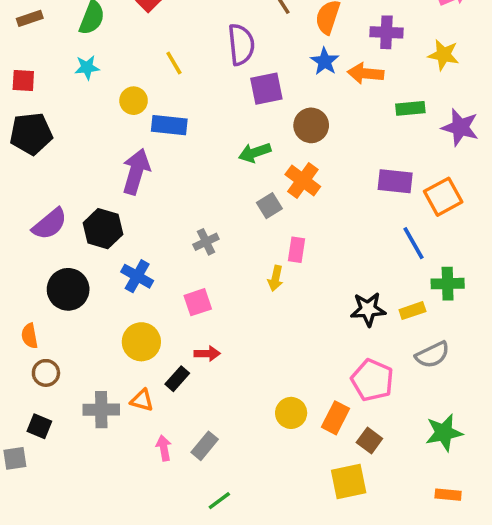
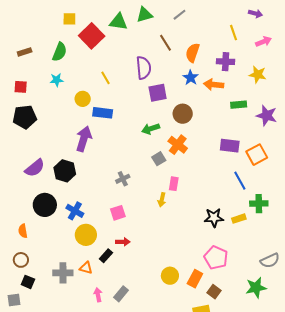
blue cross: (137, 276) -> (75, 211), moved
gray semicircle: (432, 355) -> (270, 261), moved
brown circle: (46, 373) -> (21, 260), moved

